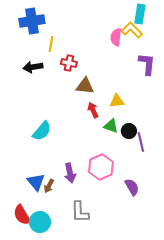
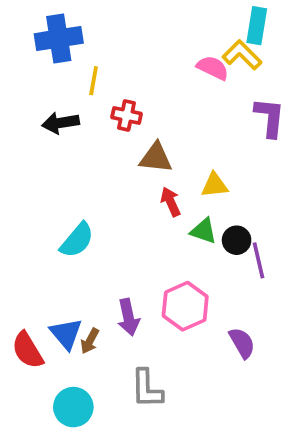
pink semicircle: (116, 37) -> (213, 68), turned 108
red semicircle: (22, 215) -> (28, 350), moved

